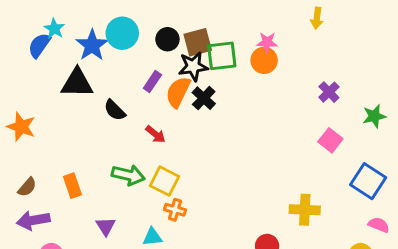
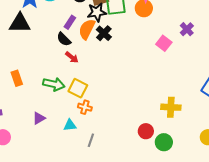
black semicircle: (115, 110) -> (64, 39), moved
pink square: (330, 140) -> (164, 43), moved
orange rectangle: (72, 186) -> (17, 78), moved
purple triangle: (106, 226) -> (39, 118), turned 32

